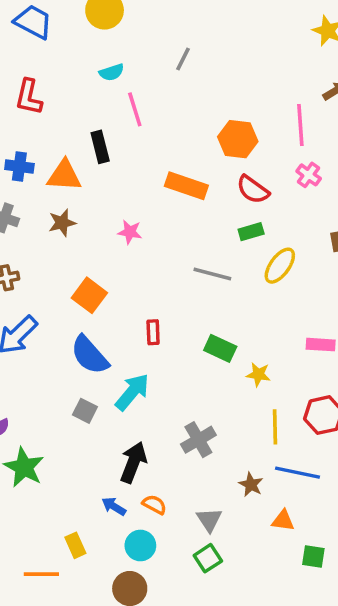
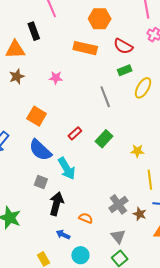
orange hexagon: (238, 139) -> (100, 19), moved
gray line: (212, 274) -> (105, 97), turned 60
red rectangle: (153, 332) -> (75, 133), turned 56
green rectangle: (220, 348) -> (104, 139), moved, turned -66
cyan arrow: (132, 392) -> (67, 168), turned 115
gray cross: (198, 440) -> (118, 204), moved
black arrow: (133, 462) -> (56, 204), moved
orange semicircle: (154, 505) -> (86, 218), moved

